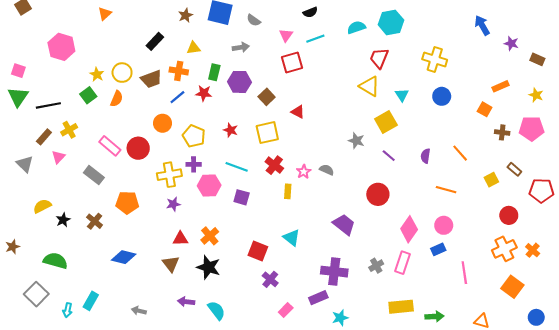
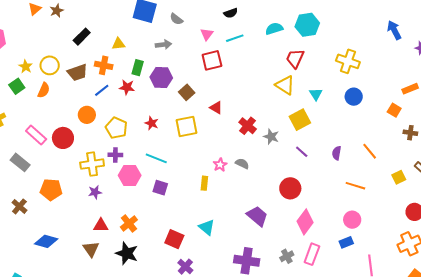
brown star: (185, 15) -> (57, 11), moved
red cross: (274, 165) -> (248, 126), moved
pink diamond: (409, 229) -> (305, 222), moved

